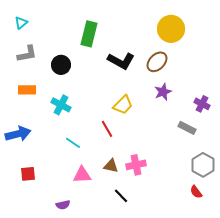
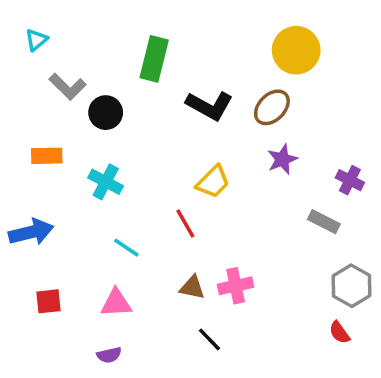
gray L-shape: (27, 54) -> (68, 87), moved, turned 55
pink triangle: (82, 175) -> (116, 303), moved

